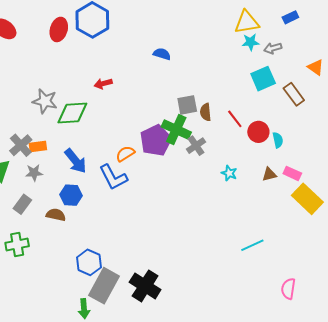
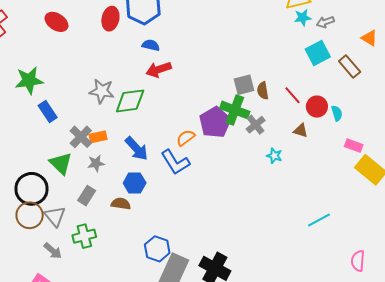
blue semicircle: (162, 54) -> (151, 45), moved
red arrow: (103, 84) -> (159, 69), size x1.4
cyan star: (229, 173) -> (274, 156), moved
brown triangle: (269, 174) -> (301, 131), moved, turned 35

